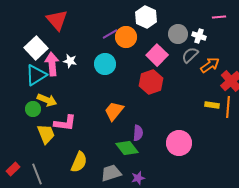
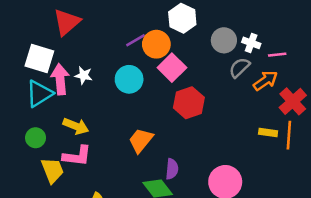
pink line: (219, 17) -> (277, 55), moved
red triangle: (57, 20) -> (67, 22), turned 30
white square: (36, 48) -> (39, 59), turned -30
pink square: (157, 55) -> (172, 68), moved
yellow arrow: (47, 100) -> (76, 126), moved

